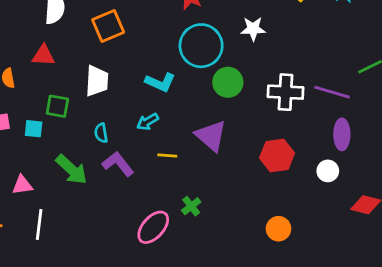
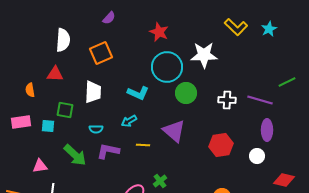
white star: (253, 29) -> (204, 55), size x1.5
white cross: (286, 92) -> (227, 100), size x0.7
cyan semicircle: (101, 133) -> (96, 129), turned -80
purple L-shape: (118, 164) -> (108, 151), turned -40

